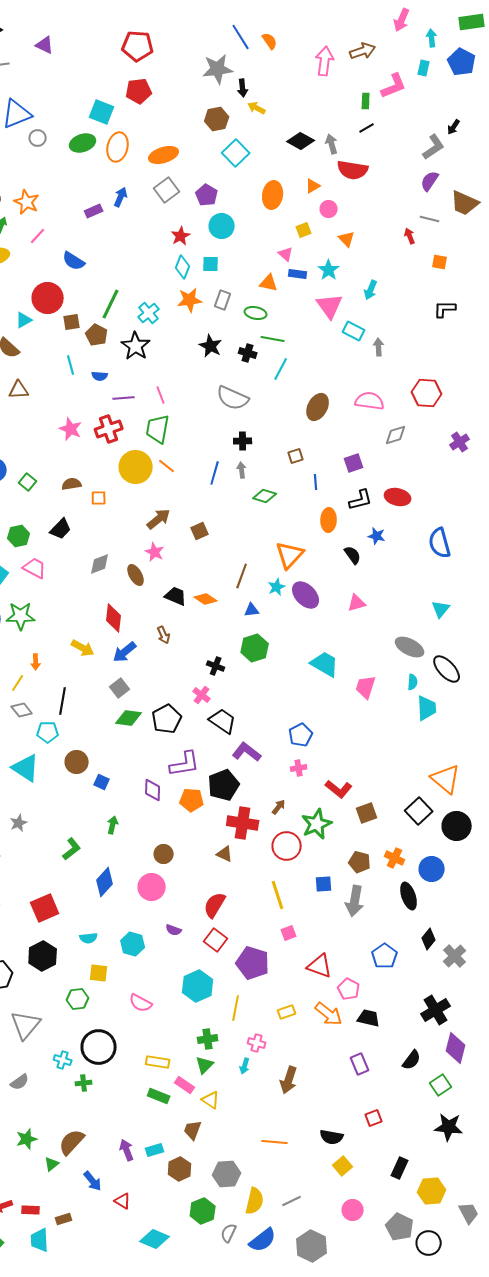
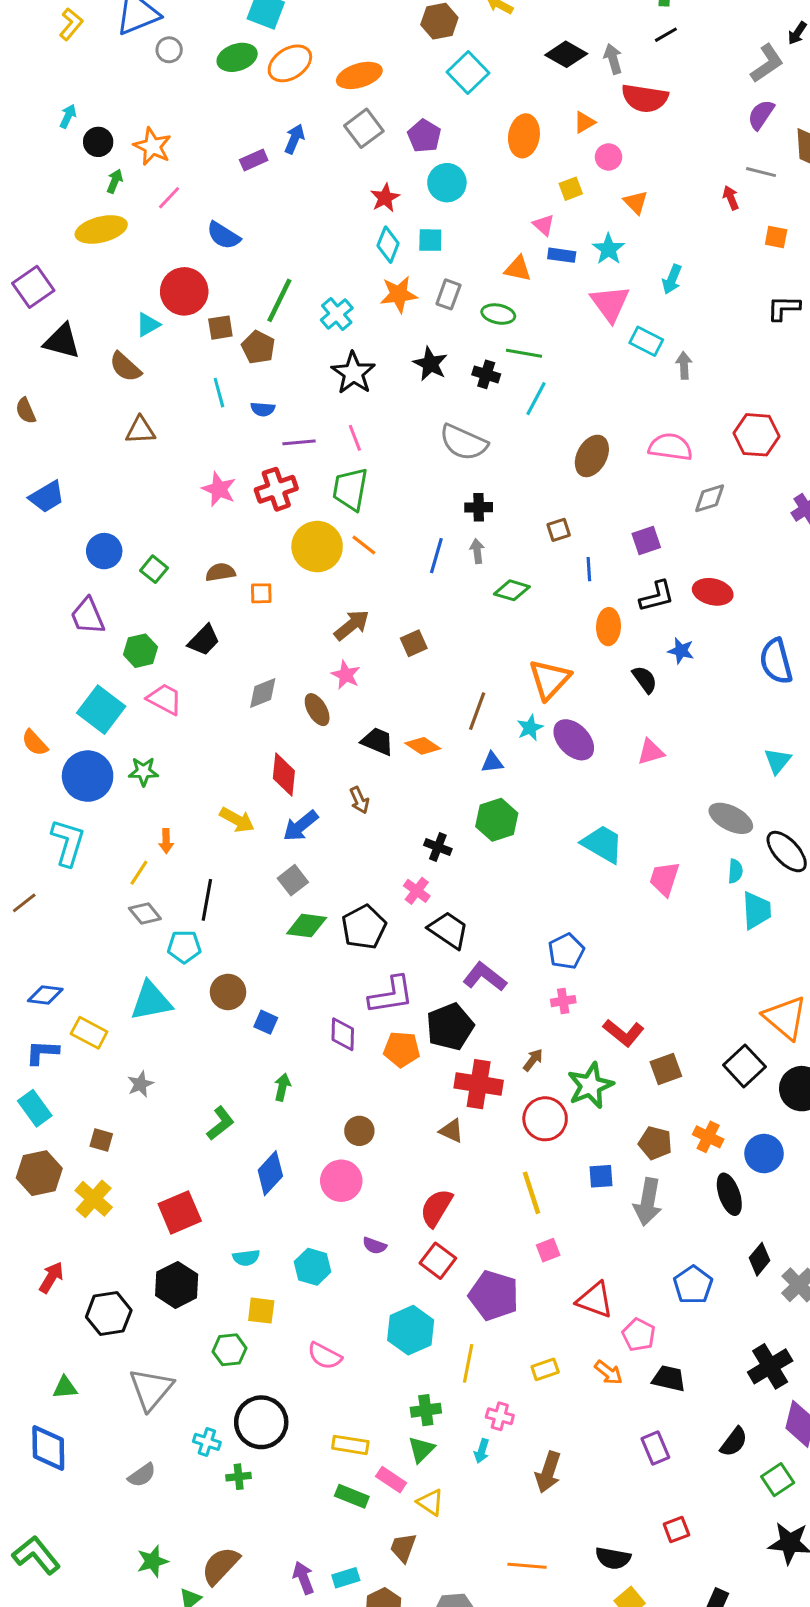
orange ellipse: (118, 147) -> (290, 63), turned 44
black star: (136, 346) -> (353, 373), moved
green star: (21, 616) -> (143, 772), size x0.7
cyan triangle: (26, 768) -> (151, 1001), turned -44
orange arrow: (329, 1014) -> (608, 1372), size x0.7

